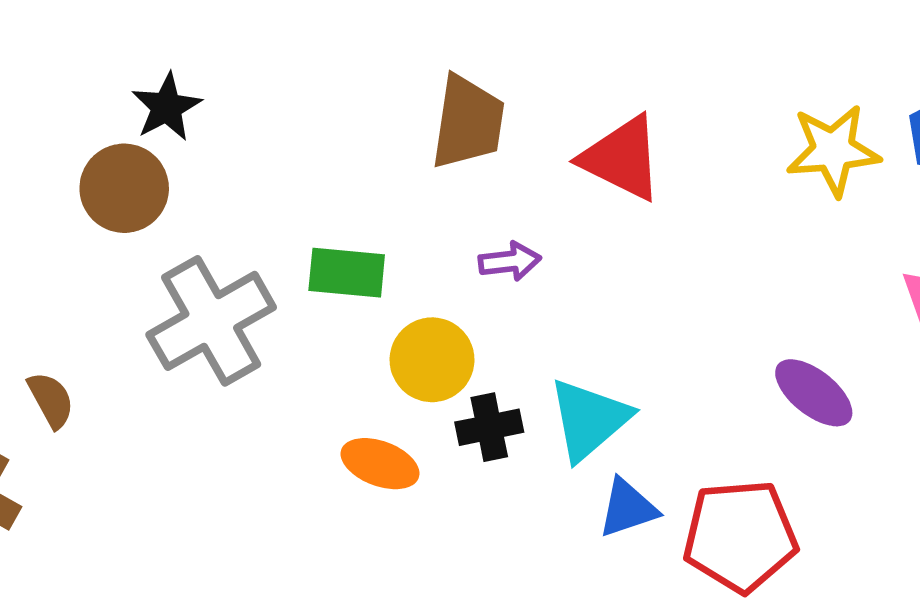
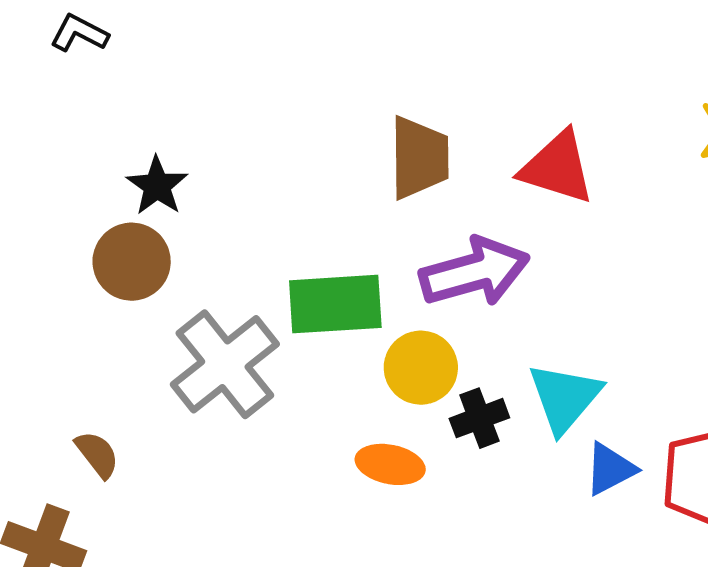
purple arrow: (510, 261) -> (475, 272), size x2.0
green rectangle: (347, 273) -> (335, 304), size x1.4

